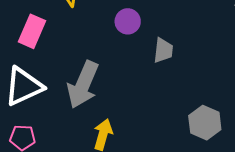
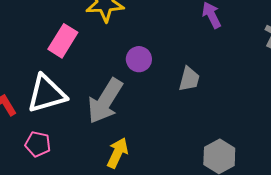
purple circle: (128, 21) -> (139, 59), moved

